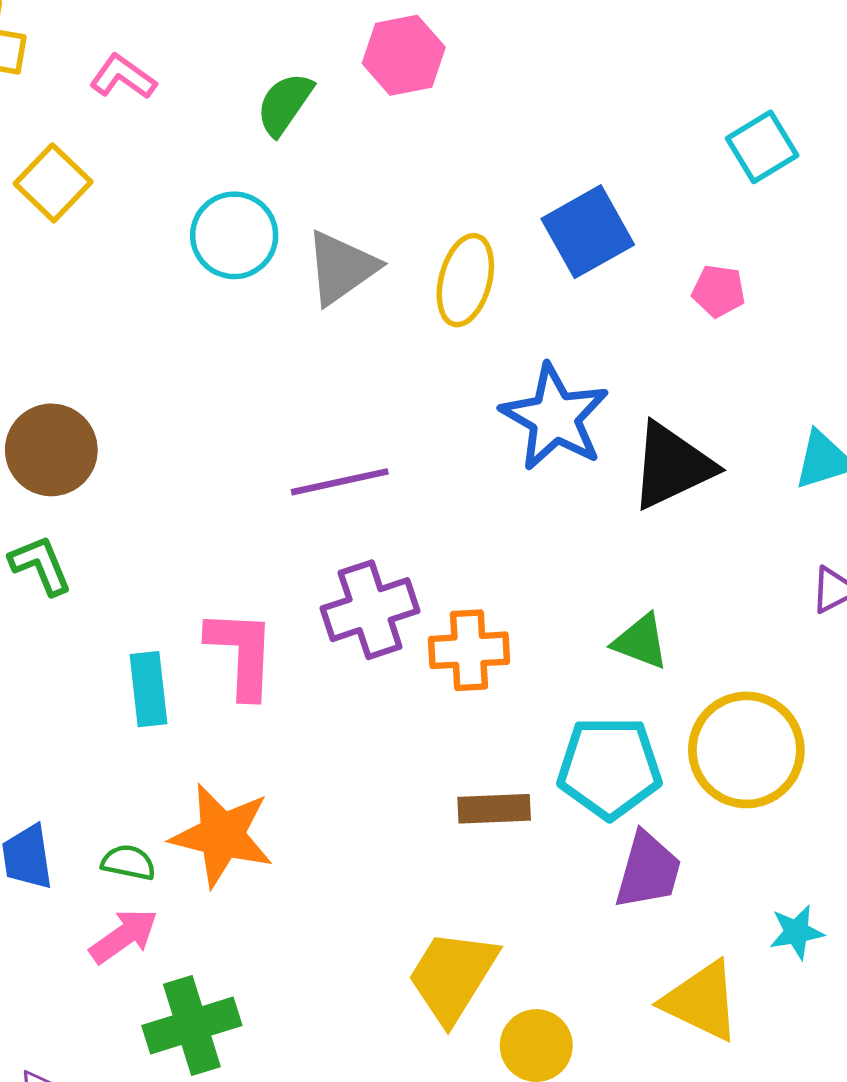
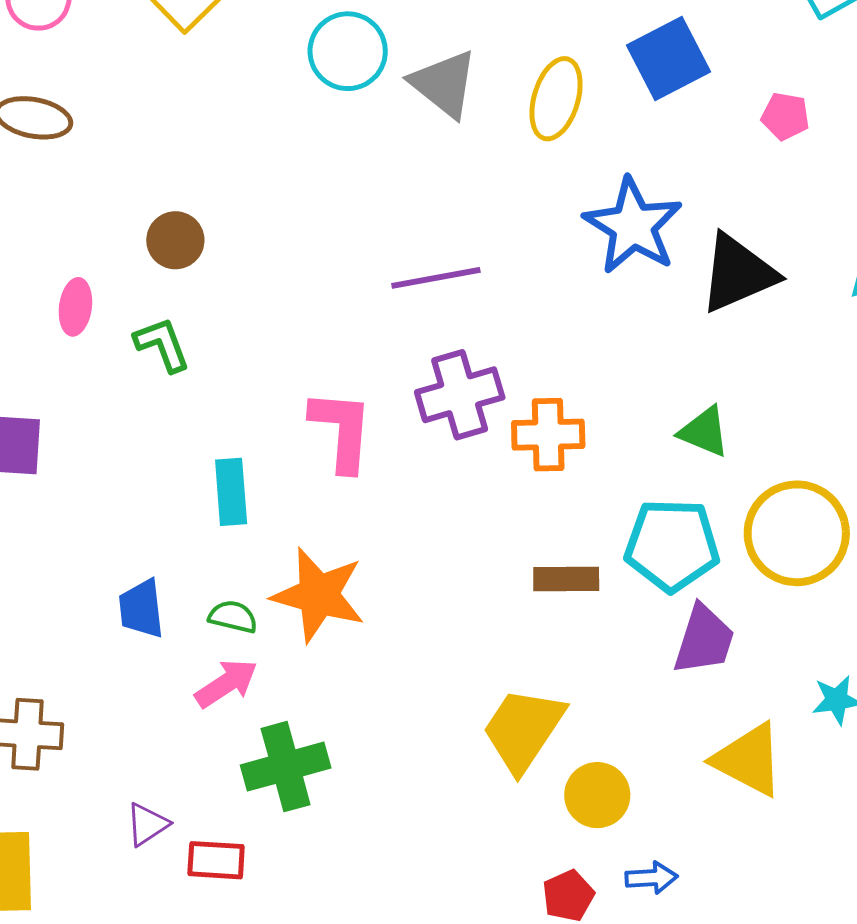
gray triangle: (341, 268) -> (444, 84), turned -48
brown circle: (51, 450) -> (175, 240), size x0.7
cyan rectangle: (148, 689) -> (231, 492), moved

